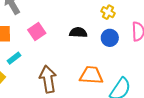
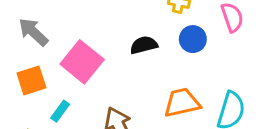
pink square: (37, 32) -> (82, 62), size x1.5

